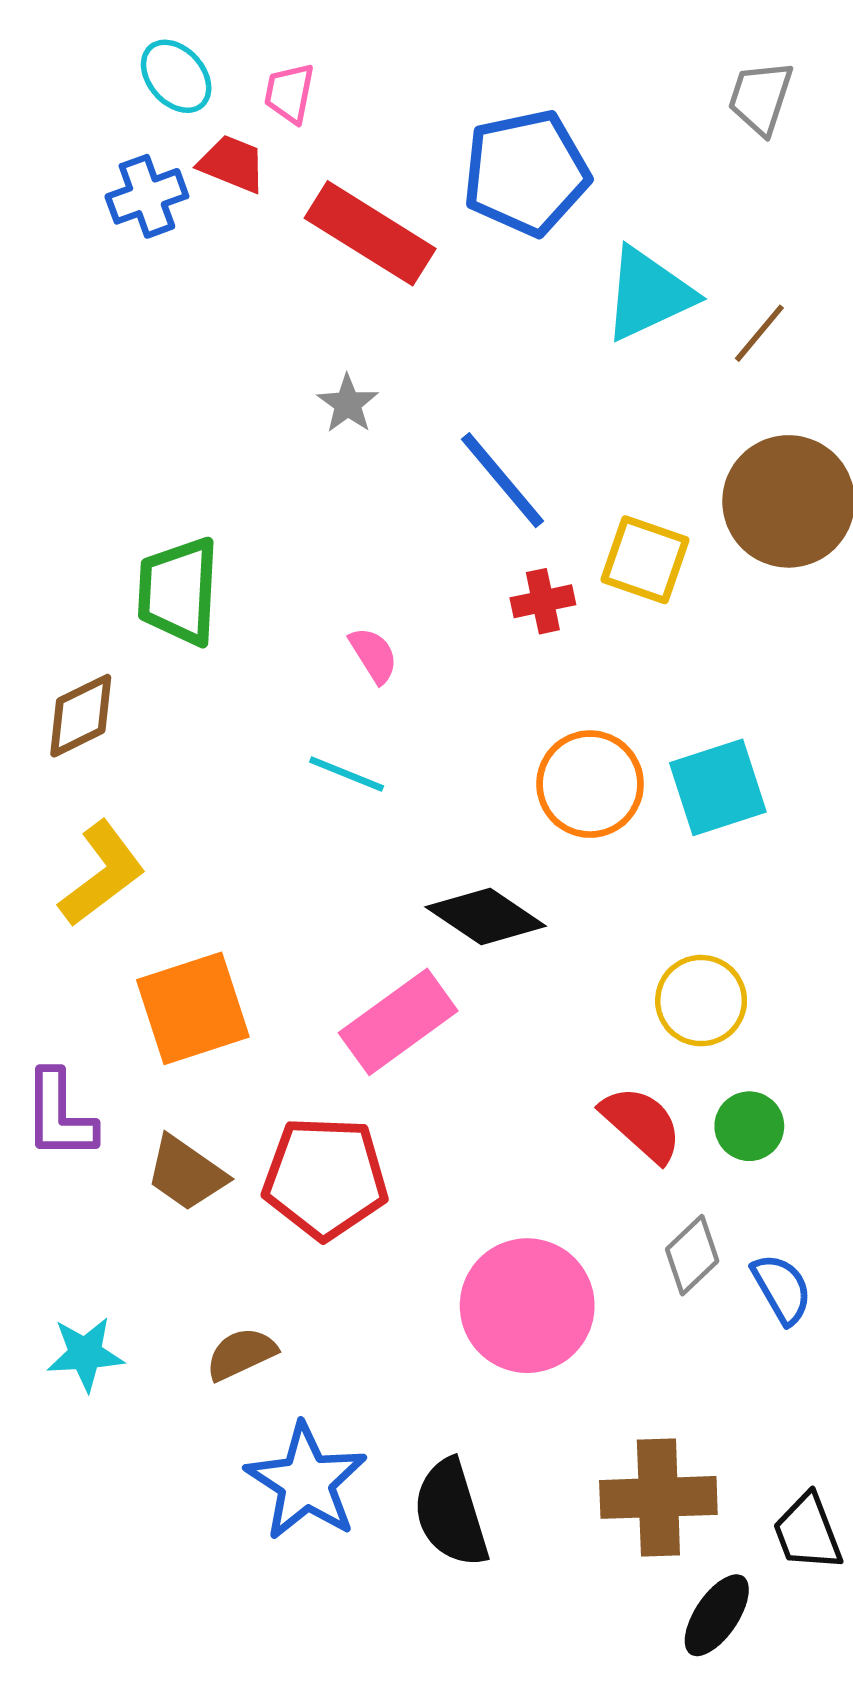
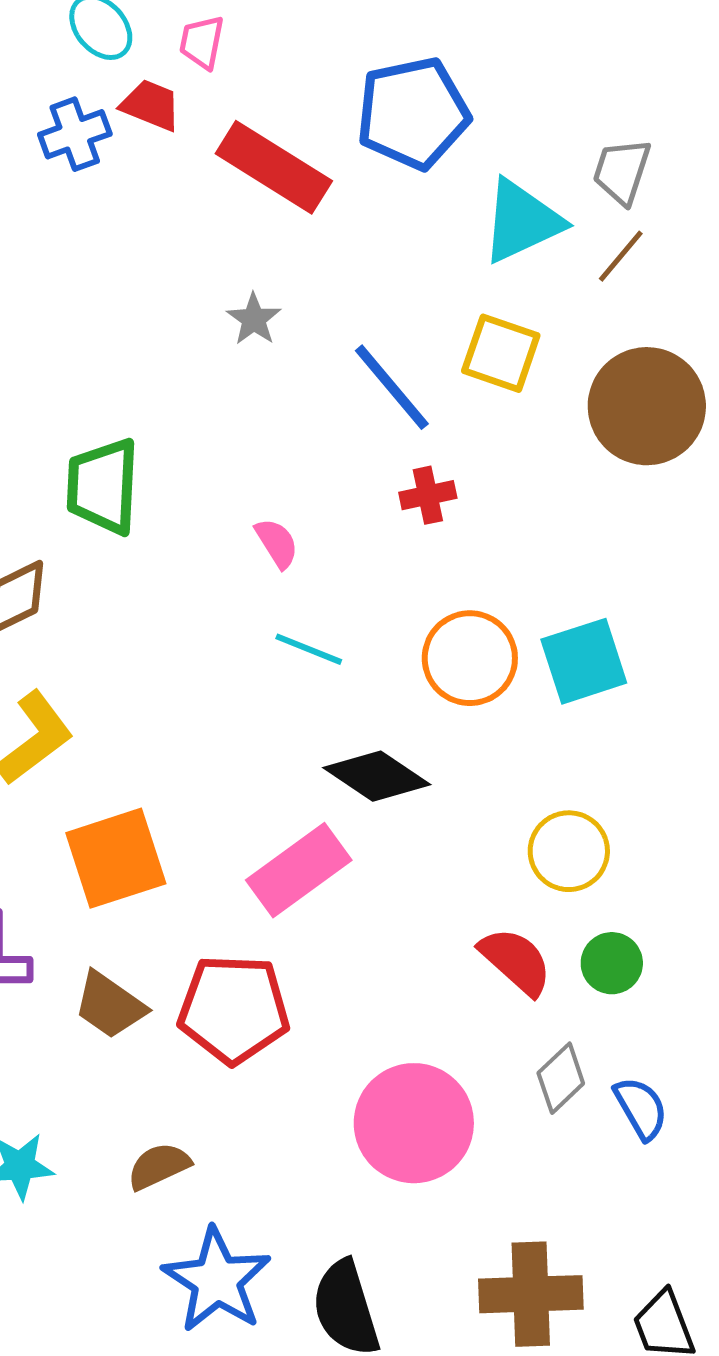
gray trapezoid: (761, 98) -> (622, 171), moved
yellow square: (645, 560) -> (501, 353), moved
cyan line: (347, 774) -> (309, 649), moved

